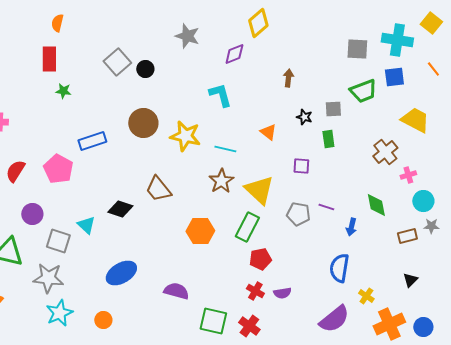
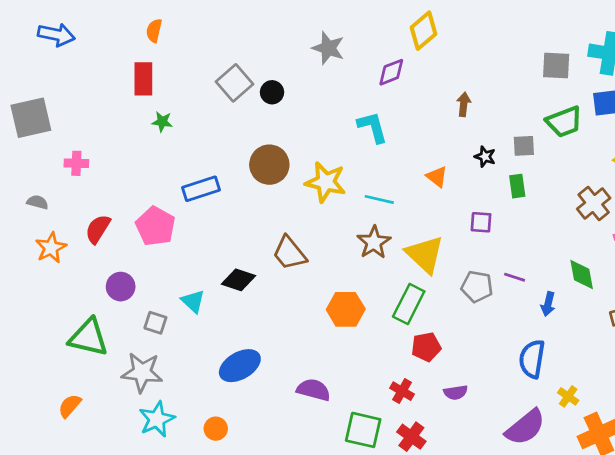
gray square: (58, 241) -> (155, 323), size x0.7
red cross: (255, 291) -> (402, 391), moved

